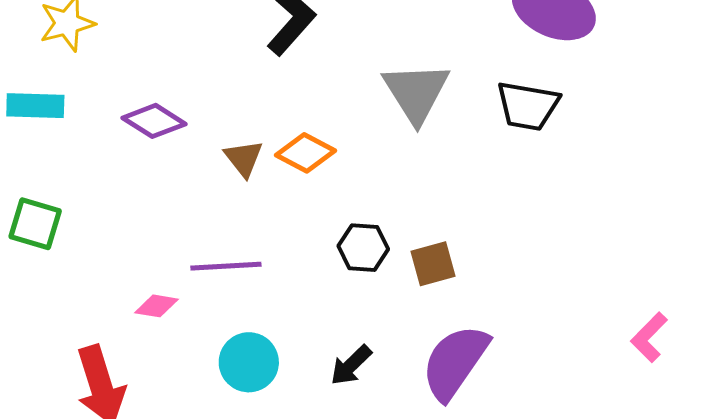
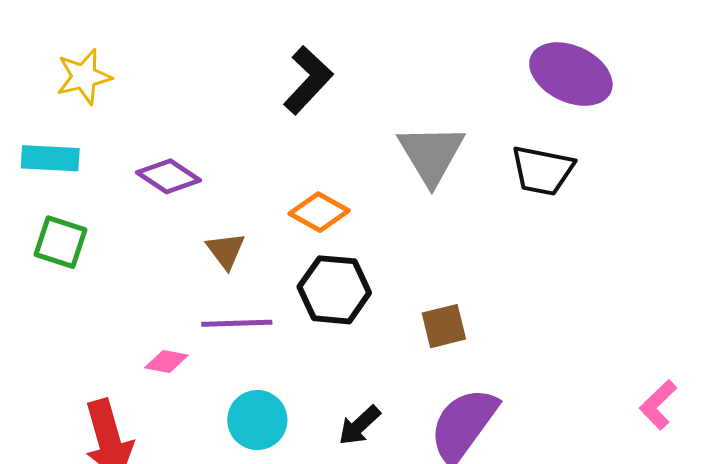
brown triangle: (244, 158) -> (226, 250), moved
green square: (35, 224) -> (61, 242), moved
black hexagon: (363, 248) -> (334, 290), moved, size x1.4

